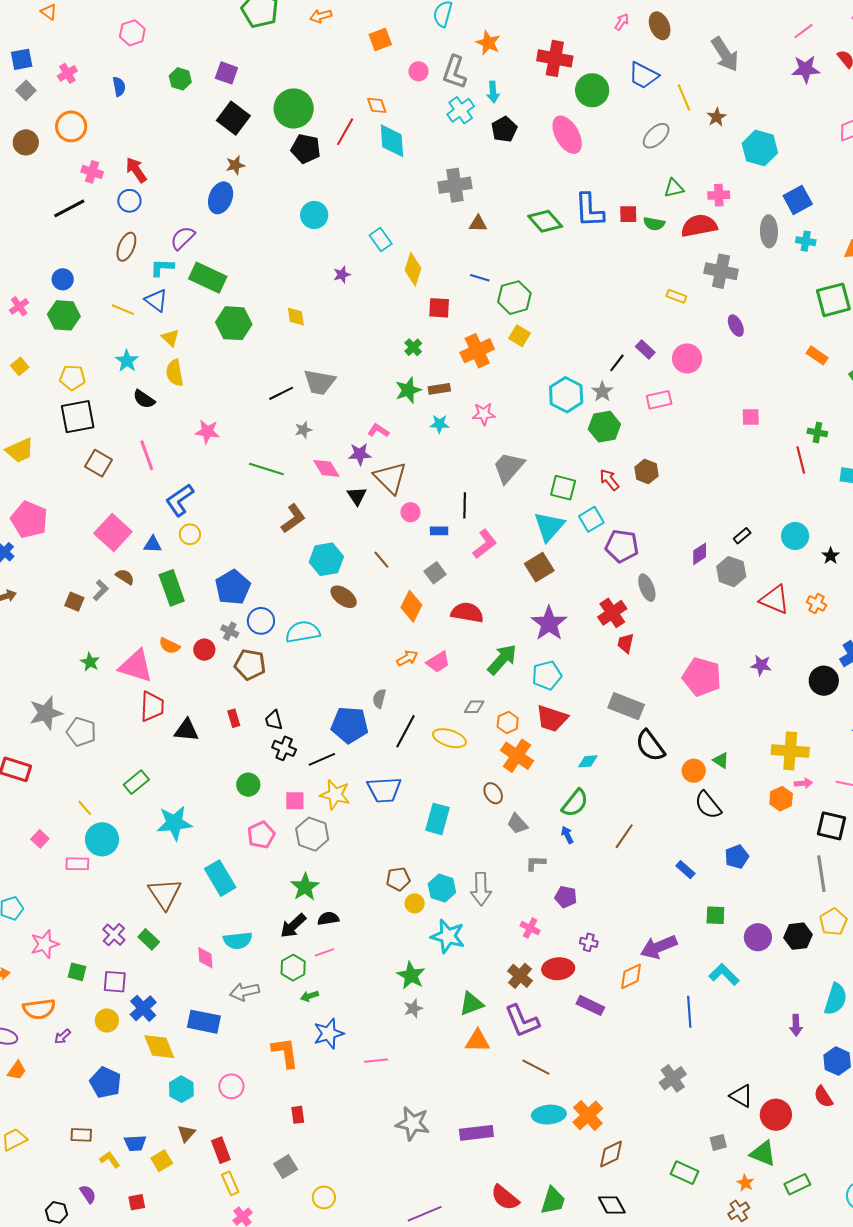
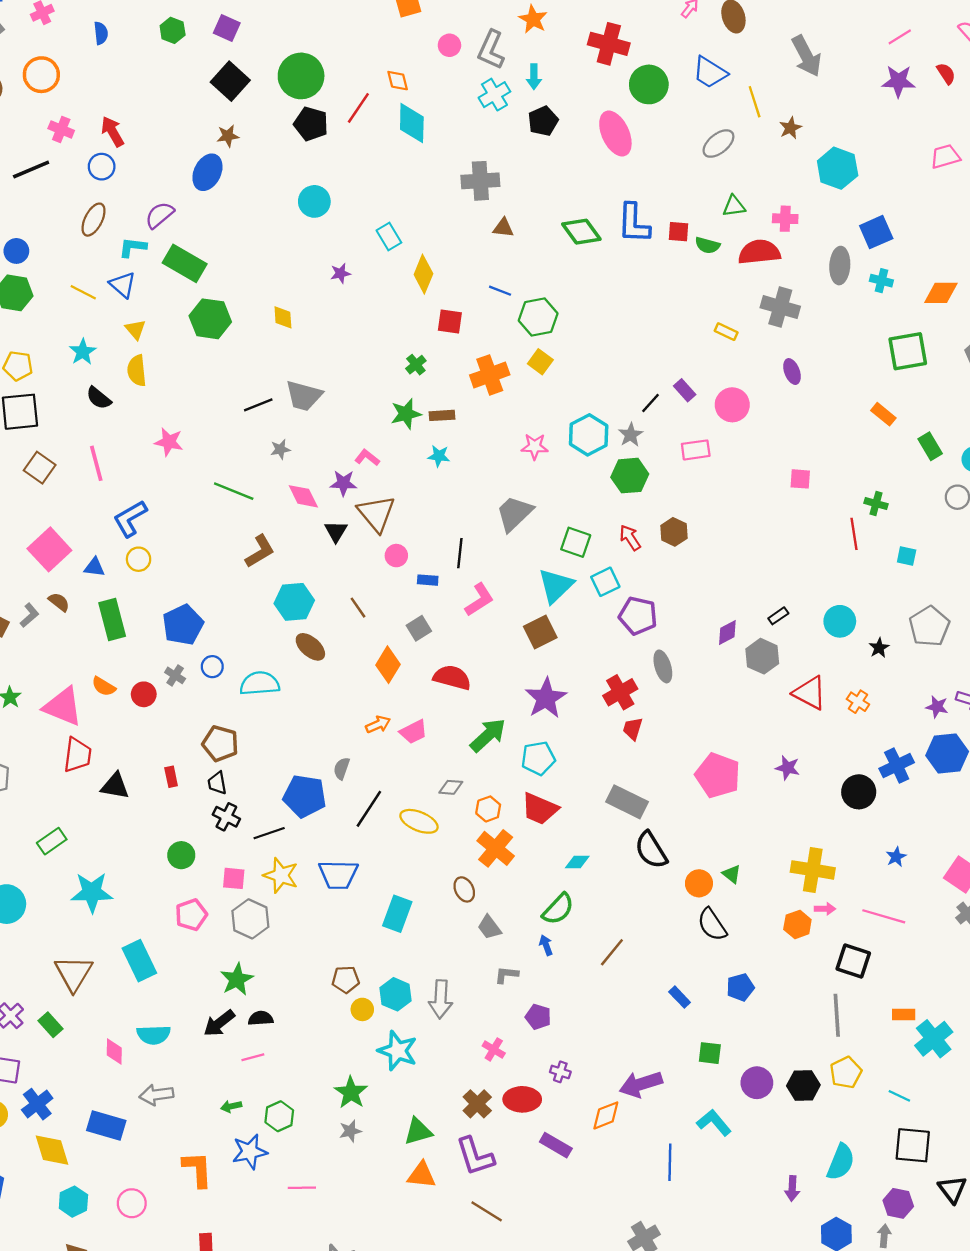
pink star: (484, 414) -> (535, 447), moved
blue circle: (261, 621) -> (212, 667), size x0.7
brown pentagon: (250, 665) -> (220, 744), moved
green hexagon: (293, 968) -> (279, 1116), moved

